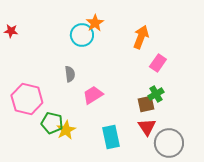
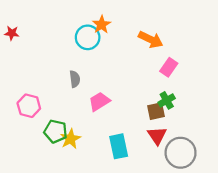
orange arrow: (141, 37) -> (151, 39), turned 95
pink hexagon: (27, 99) -> (29, 106), size x0.7

